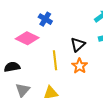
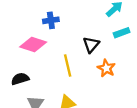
blue cross: (45, 19) -> (51, 20), turned -32
orange star: (80, 66) -> (106, 68), moved

